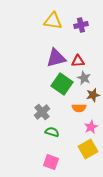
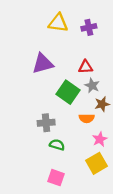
purple triangle: (56, 58) -> (43, 64), moved
gray cross: (42, 112) -> (46, 123), turned 35

